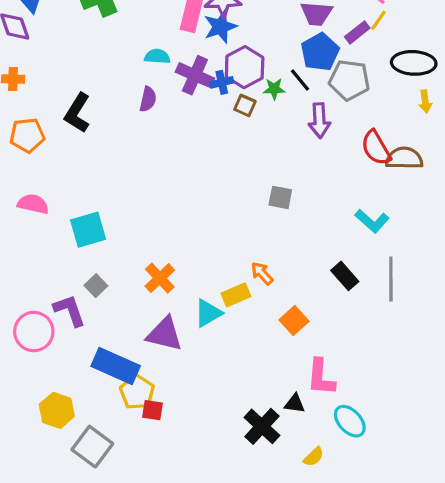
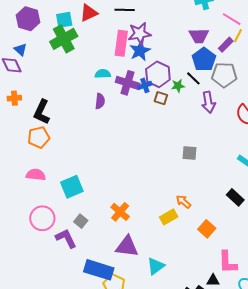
black L-shape: (77, 113) -> (42, 112), moved
orange pentagon: (27, 135) -> (39, 137), moved
cyan triangle: (208, 313) -> (156, 266), moved
pink circle: (34, 332) -> (42, 218), moved

